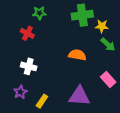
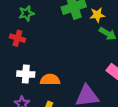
orange semicircle: (77, 55) -> (50, 80), moved

